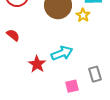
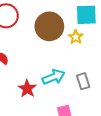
gray rectangle: (95, 74) -> (83, 81), moved

